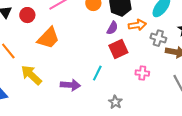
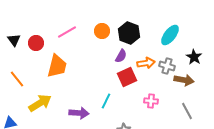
orange arrow: (137, 25) -> (146, 63), moved
orange trapezoid: (48, 38) -> (57, 66), turned -30
yellow arrow: (31, 75) -> (40, 103), turned 105

